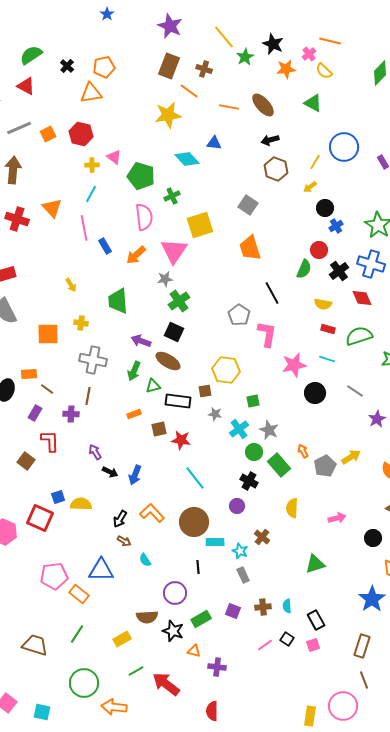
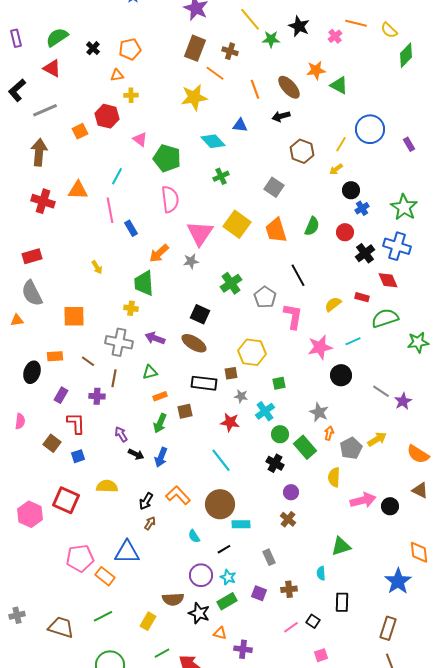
green star: (245, 57) -> (271, 39), turned 30
orange star: (286, 69) -> (316, 70), moved
yellow semicircle: (324, 71) -> (389, 30), moved
orange triangle: (91, 93) -> (117, 75), size x0.6
orange line: (229, 107) -> (255, 89), turned 60
orange square: (48, 134) -> (80, 131), moved
black arrow: (270, 140) -> (281, 116), moved
yellow cross: (92, 165) -> (131, 95), moved
green cross: (172, 196) -> (221, 176), moved
orange triangle: (52, 208) -> (78, 190), turned -45
yellow square: (200, 225) -> (237, 224), moved, turned -36
orange arrow: (136, 255) -> (159, 253), moved
green semicircle: (304, 269) -> (312, 226), moved
green cross: (179, 301) -> (231, 283), moved
yellow semicircle: (323, 304) -> (333, 304), moved, turned 132
yellow cross: (81, 323) -> (131, 308), moved
red rectangle: (328, 329) -> (362, 297), moved
purple arrow: (141, 341) -> (155, 338), moved
cyan line: (327, 359) -> (353, 341), turned -42
green arrow: (134, 371) -> (160, 423), moved
green triangle: (153, 386) -> (150, 372), moved
brown line: (47, 389) -> (88, 361), moved
gray line: (355, 391) -> (381, 391), moved
gray star: (269, 430) -> (319, 412), moved
red star: (181, 440) -> (230, 422), moved
orange arrow: (303, 451) -> (329, 433), turned 40
blue square: (58, 497) -> (78, 456), moved
purple circle: (237, 506) -> (291, 492), moved
yellow semicircle: (292, 508) -> (334, 477), moved
pink arrow: (337, 518) -> (363, 500), size x1.4
black circle: (373, 538) -> (390, 506), moved
brown arrow: (124, 541) -> (150, 523), turned -88
cyan star: (240, 551) -> (228, 577), moved
cyan semicircle: (145, 560) -> (194, 536), moved
black line: (198, 567) -> (224, 549), turned 64
cyan semicircle: (287, 606) -> (321, 573), moved
black rectangle: (316, 620) -> (342, 602), turned 30
green line: (77, 634) -> (103, 616), turned 30
yellow rectangle: (122, 639) -> (148, 621), turned -30
pink square: (313, 645) -> (321, 655), moved

